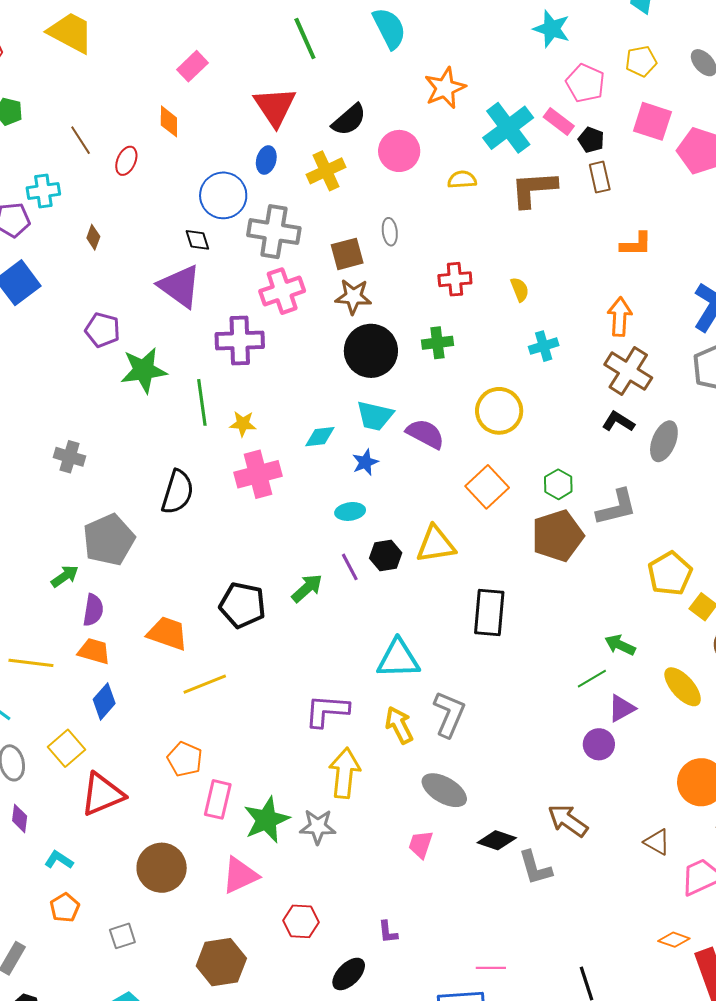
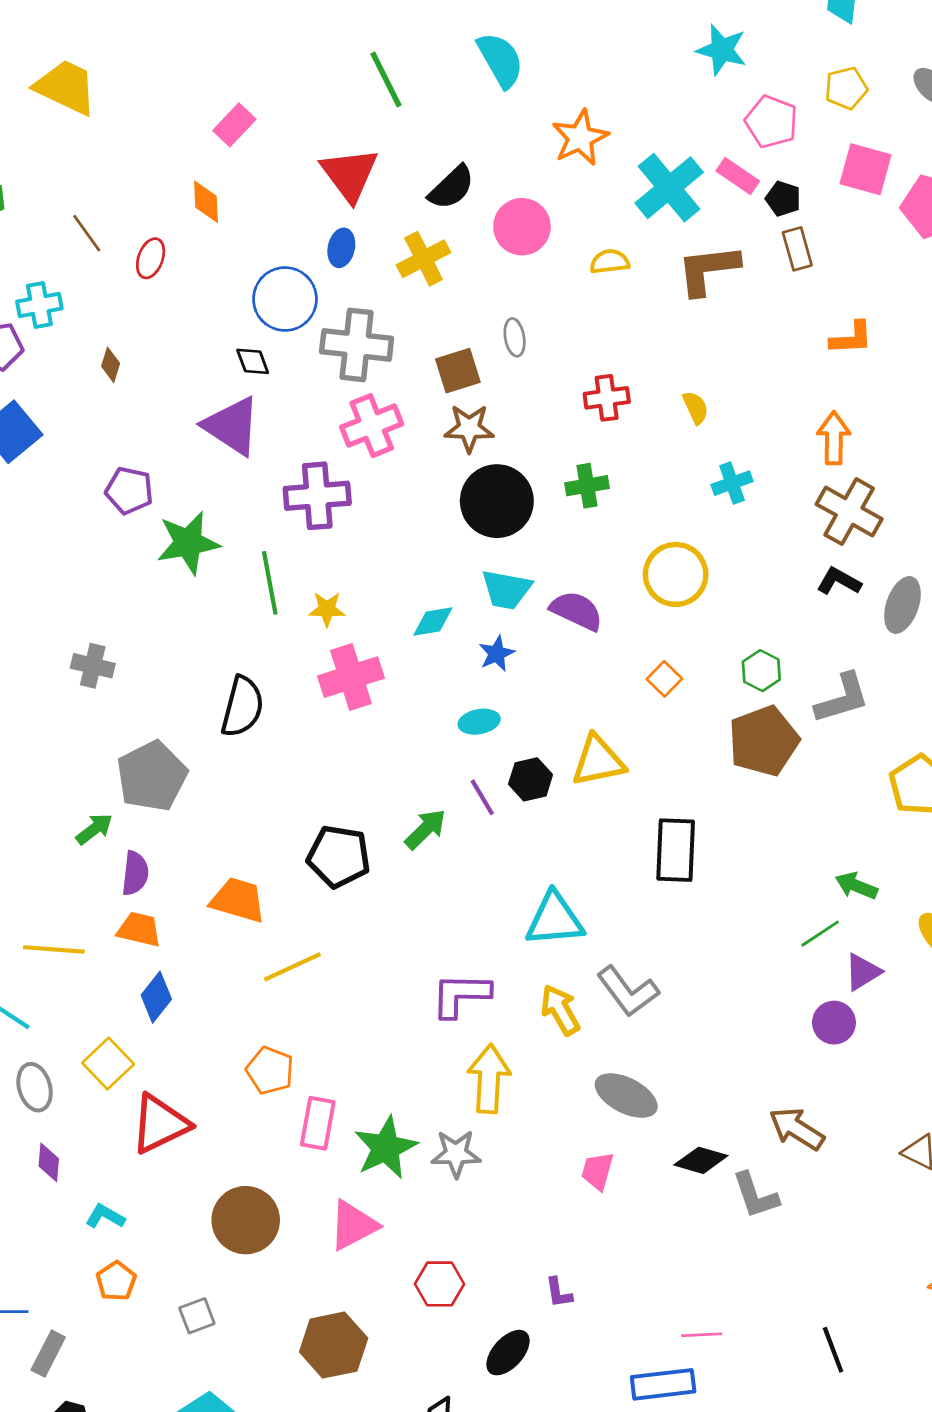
orange square: (487, 487) -> (664, 679), size x0.6
gray L-shape: (449, 714) -> (628, 991), turned 123

